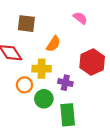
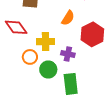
orange semicircle: (53, 44) -> (68, 18), moved

